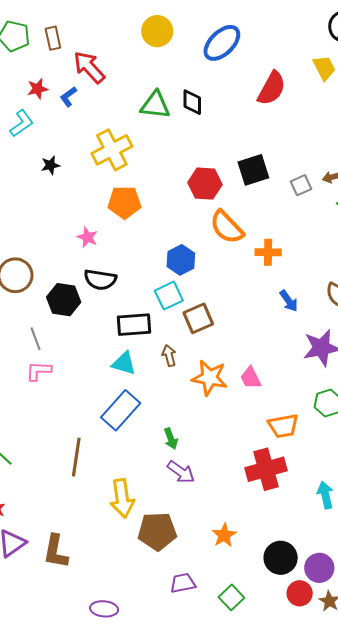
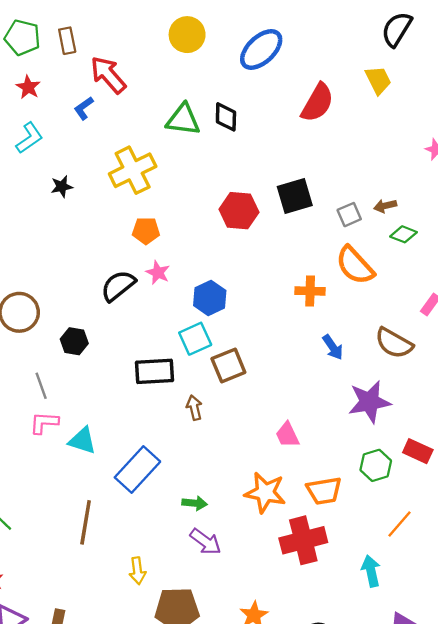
red star: (38, 89) -> (28, 87), moved, turned -30
orange pentagon: (124, 202) -> (146, 231), size x0.7
orange semicircle: (227, 227) -> (355, 265), moved
pink star: (87, 237) -> (158, 273), moved
black semicircle: (100, 280) -> (118, 286), moved, turned 132
black hexagon: (64, 300) -> (74, 341), size x0.7
cyan triangle: (124, 363) -> (82, 441), moved
orange star: (210, 378) -> (265, 493), moved
green arrow: (171, 439) -> (195, 503), turned -65
yellow arrow: (122, 498) -> (137, 571), size x0.6

